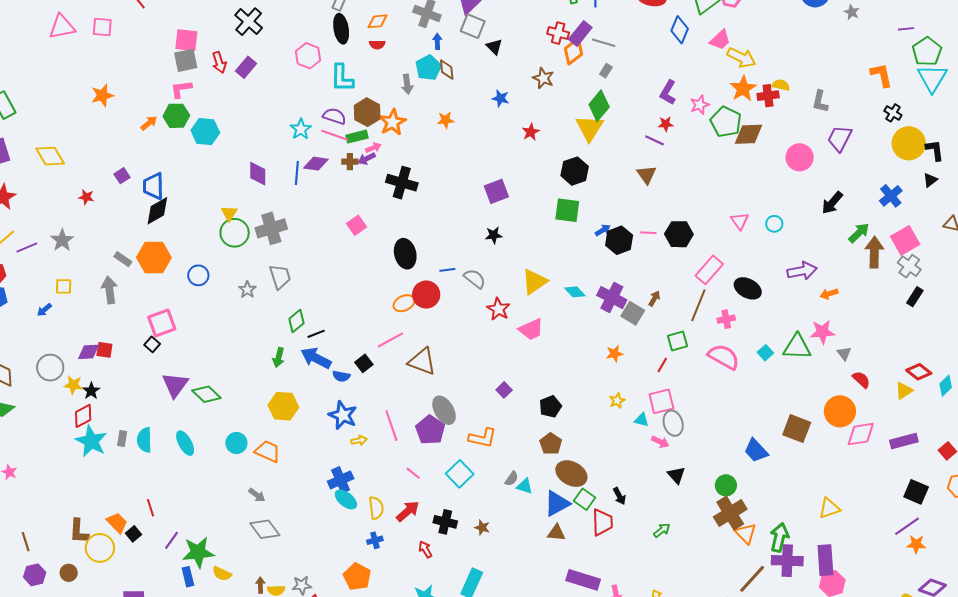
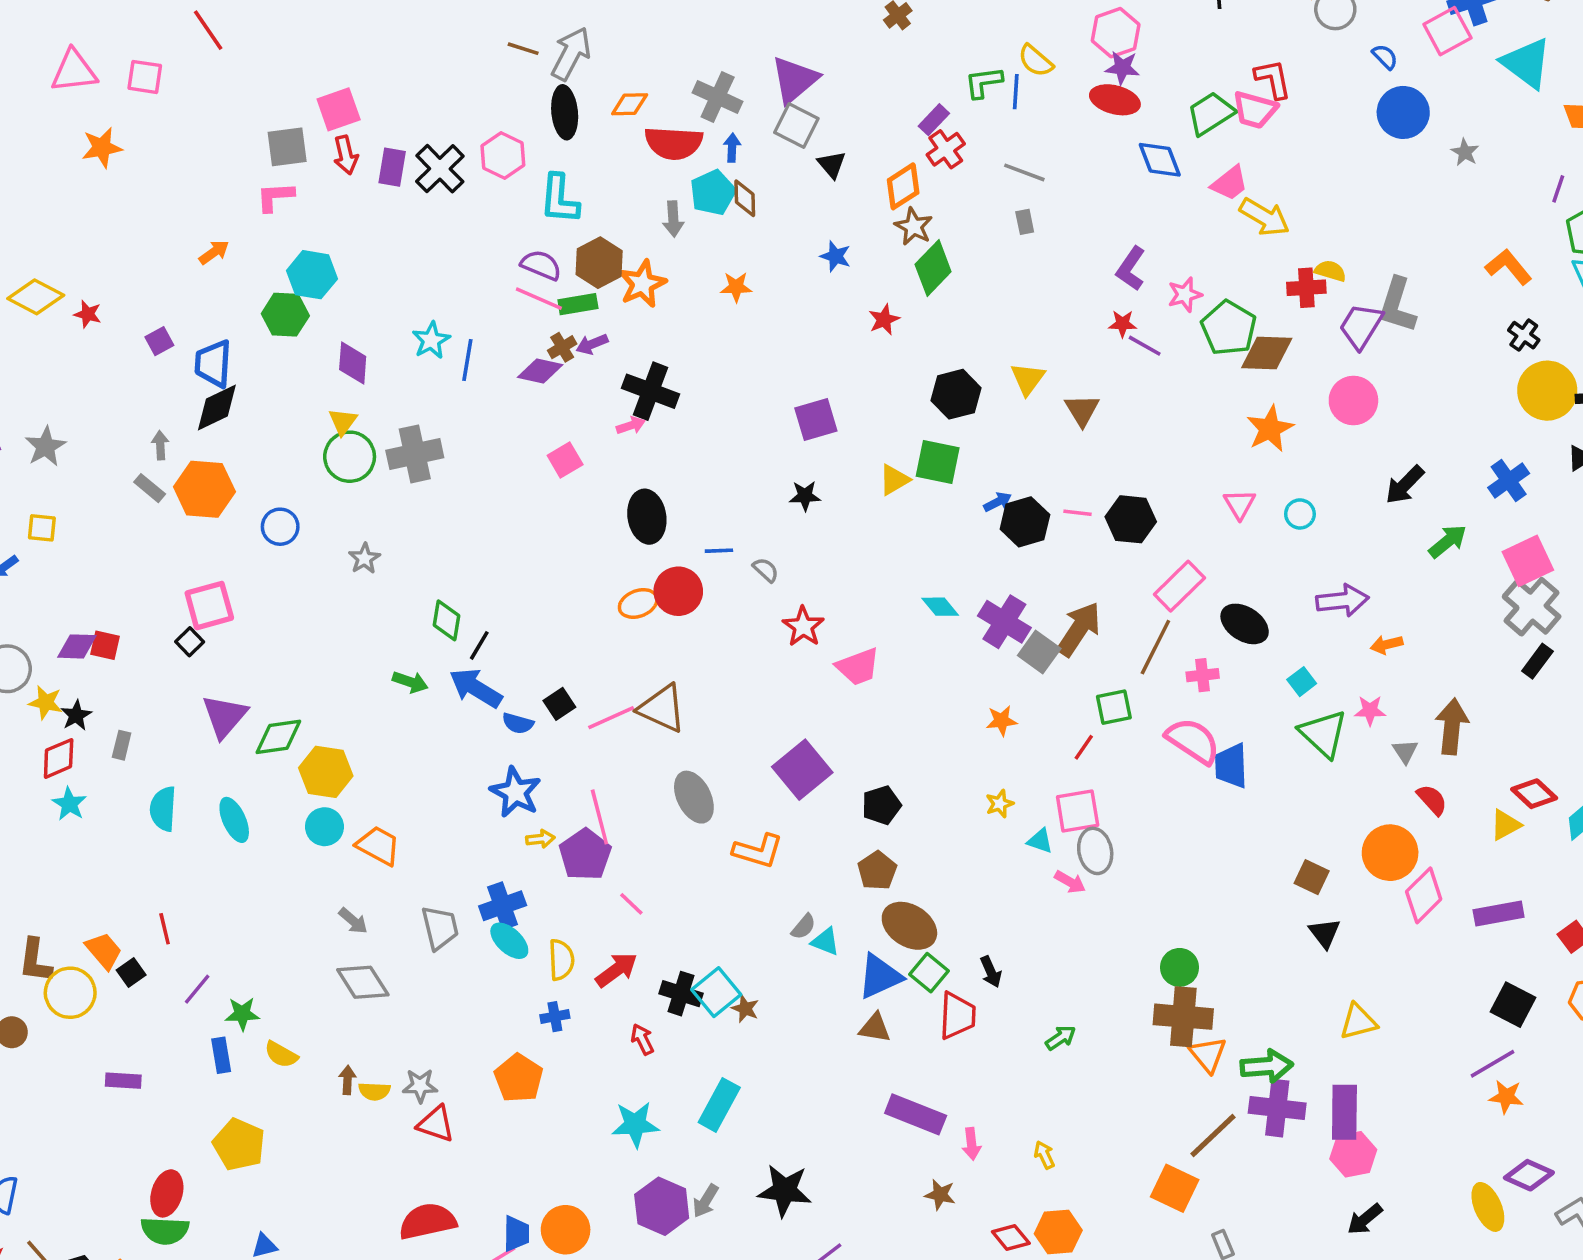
black cross: (249, 22) -> (440, 169), moved
purple line: (906, 29) -> (1558, 189), turned -70
blue diamond: (680, 30) -> (1160, 160), turned -48
red cross: (558, 33) -> (946, 149), turned 35
purple rectangle: (580, 33) -> (934, 120), moved, size x0.7
pink square: (186, 40) -> (339, 109), moved, turned -30
red semicircle: (377, 45) -> (674, 143), moved, size x2.0
orange diamond: (573, 51) -> (903, 186), moved
purple rectangle: (246, 67) -> (392, 167), turned -35
gray rectangle: (606, 71) -> (1025, 222), turned -48
orange L-shape: (881, 75) -> (1509, 267), turned -32
orange star: (743, 89) -> (1270, 429), moved
orange star: (102, 95) -> (102, 148), moved
gray L-shape: (820, 102) -> (1397, 305), size x1.4
green diamond: (599, 106) -> (933, 268), moved
green hexagon: (176, 116) -> (285, 315), moved
yellow triangle: (590, 128) -> (1028, 379), moved, size x0.7
cyan star: (301, 129) -> (431, 340), moved
purple trapezoid: (840, 138) -> (1361, 326), moved
purple line: (655, 140) -> (1145, 346), moved
pink arrow: (373, 148) -> (631, 425), moved
yellow diamond: (50, 156) -> (36, 297), turned -36
brown cross: (350, 162) -> (562, 347), turned -35
purple diamond: (316, 164) -> (540, 371), moved
purple diamond: (258, 174) -> (353, 363), moved
red star: (86, 197) -> (88, 314), moved
brown arrow: (874, 252) -> (1452, 726), moved
gray cross: (909, 266) -> (1532, 607), size x1.4
gray trapezoid: (280, 277) -> (440, 928), moved
gray semicircle: (475, 279) -> (766, 570), size x0.7
yellow triangle: (534, 282) -> (894, 480), moved, size x0.7
gray arrow: (109, 290) -> (160, 445), moved, size x0.6
brown arrow: (654, 299) -> (1079, 629), size x2.0
green diamond: (296, 321) -> (446, 620), turned -45
pink star: (822, 332) -> (1370, 711), size x0.7
black line: (316, 334) -> (479, 645), turned -42
pink line: (390, 340) -> (611, 718), moved
green triangle: (797, 347) -> (1323, 734), turned 36
cyan square: (765, 353) -> (1302, 682), moved
green arrow: (279, 357) -> (410, 682), turned -90
purple square: (504, 390) -> (802, 770), size x2.0
green diamond: (206, 394) -> (278, 737), turned -56
yellow hexagon: (283, 406) -> (326, 772), moved
brown square: (797, 429) -> (1312, 877), size x0.7
purple pentagon: (430, 430) -> (585, 855), moved
pink diamond: (861, 434) -> (1424, 895), turned -40
gray rectangle: (122, 439) -> (122, 745), moved
cyan star: (91, 441) -> (69, 804), size x0.6
blue trapezoid: (756, 451) -> (1231, 766), moved, turned 36
cyan square: (460, 474) -> (716, 992), moved
black triangle: (676, 475) -> (1325, 933), moved
brown cross: (730, 513) -> (1183, 1017), turned 32
green arrow: (779, 537) -> (1267, 1066), turned 68
green star: (198, 552) -> (242, 1014), size x0.6

